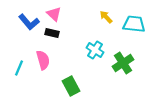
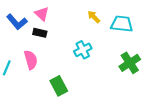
cyan cross: (95, 50) -> (83, 50), turned 30
green cross: (123, 63) -> (130, 63), moved

